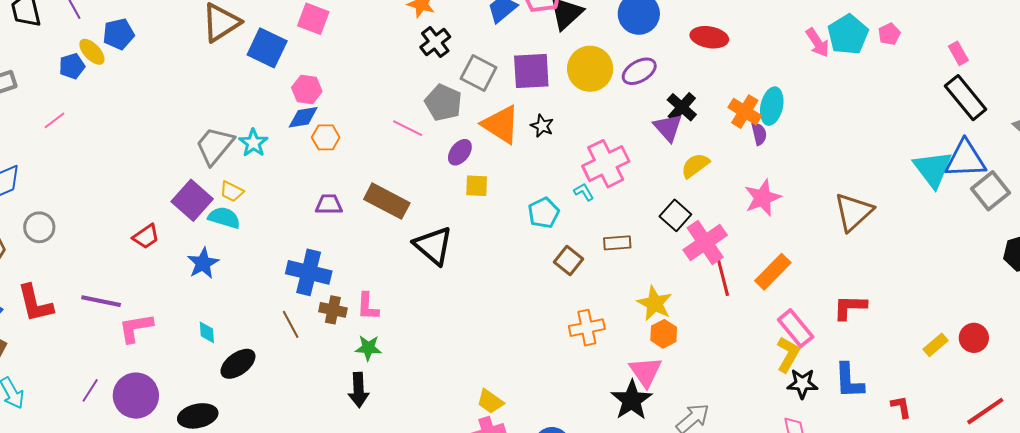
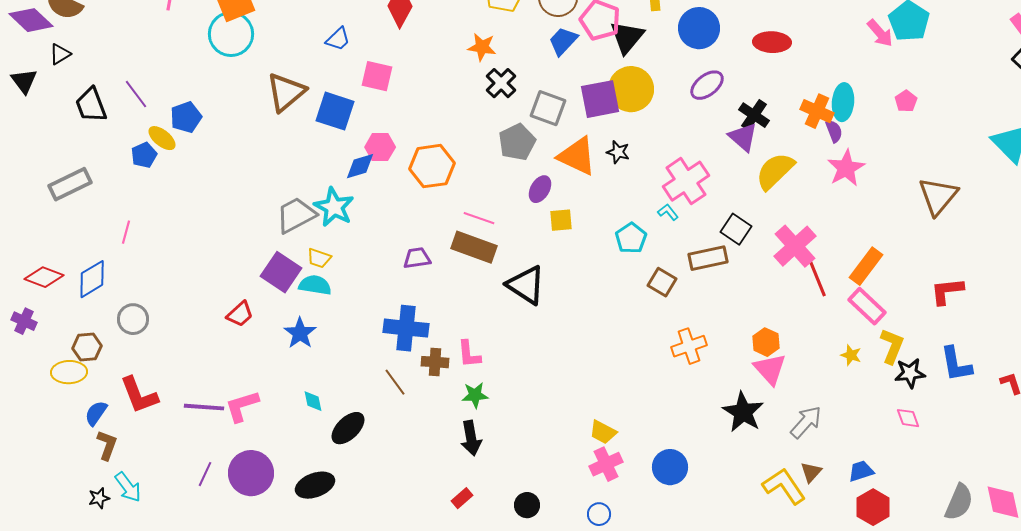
pink pentagon: (889, 34) -> (906, 101), moved
yellow circle: (590, 69) -> (631, 89), moved
gray pentagon: (443, 103) -> (517, 142), turned 30
blue diamond: (303, 117) -> (360, 166), moved
pink line: (55, 120) -> (126, 232), moved, turned -30
pink line: (408, 128) -> (479, 218), moved
orange hexagon: (326, 137) -> (432, 166), moved, size x1.6
cyan star: (253, 143) -> (334, 207), size x1.4
gray trapezoid: (215, 146) -> (296, 215), turned 30
yellow semicircle: (695, 165) -> (775, 171), size x1.4
pink star: (763, 198) -> (846, 168), moved
black square: (675, 215) -> (736, 229), moved
brown rectangle: (617, 243) -> (708, 258), size x1.4
purple line: (101, 301) -> (204, 407), moved
yellow star: (655, 303) -> (851, 355), moved, size x0.6
pink rectangle: (796, 328) -> (867, 306), moved
pink triangle: (645, 372) -> (770, 369), moved

